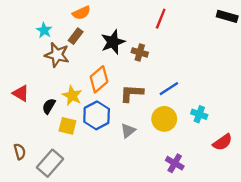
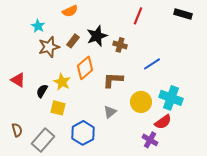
black rectangle: (227, 16) -> (183, 14), moved
brown rectangle: (76, 36) -> (73, 41), moved
brown star: (57, 55) -> (49, 47), turned -30
blue line: (169, 89) -> (152, 64), moved
cyan cross: (199, 114) -> (171, 98), size x1.6
blue hexagon: (97, 115) -> (83, 133), moved
red semicircle: (222, 142) -> (163, 122), moved

